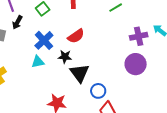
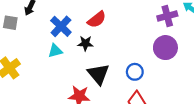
black triangle: (80, 73) -> (98, 74), moved
blue circle: (98, 91) -> (135, 72), moved

